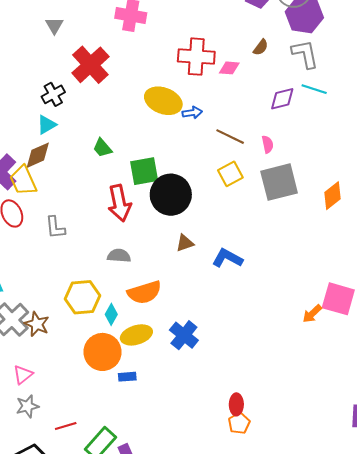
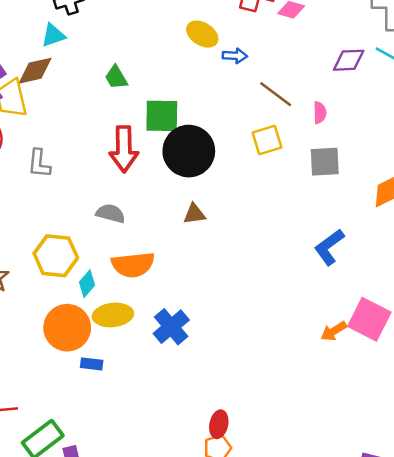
yellow ellipse: (163, 101) -> (202, 34), size x0.7
gray square: (279, 182) -> (325, 162), size x0.7
blue L-shape: (227, 258) -> (329, 247), moved, turned -76

